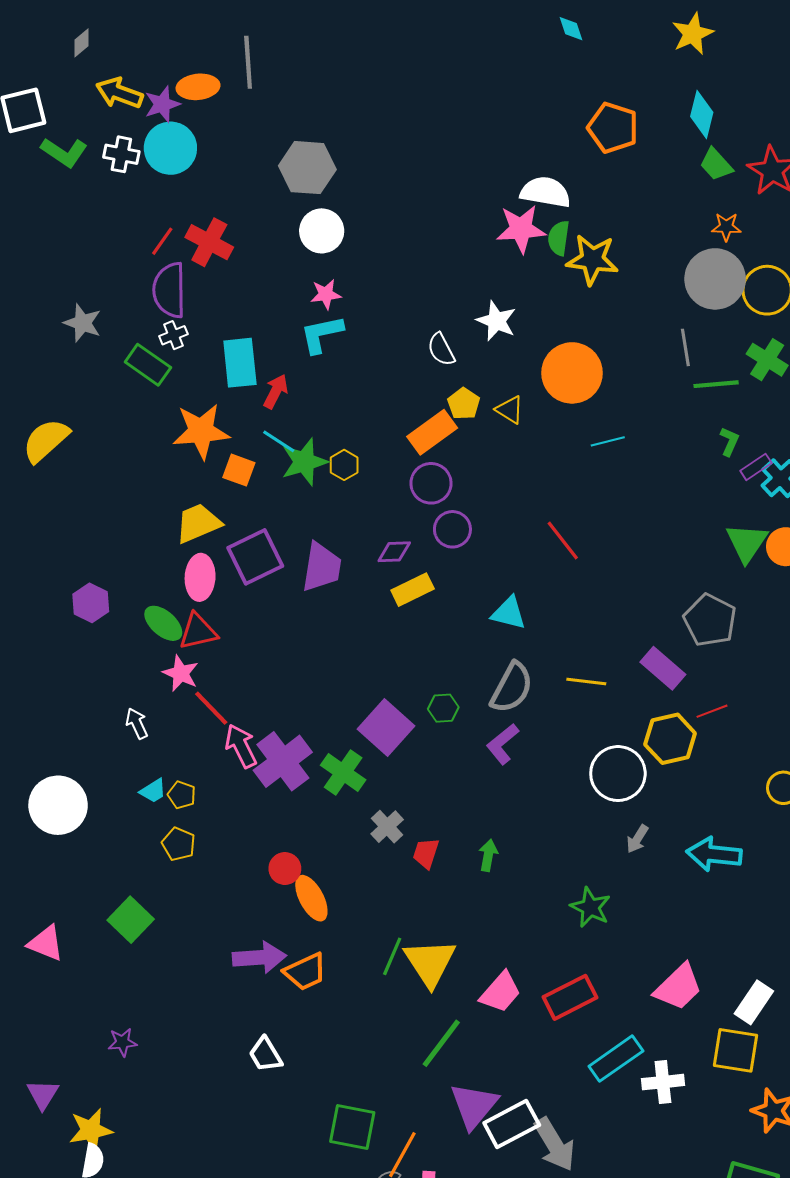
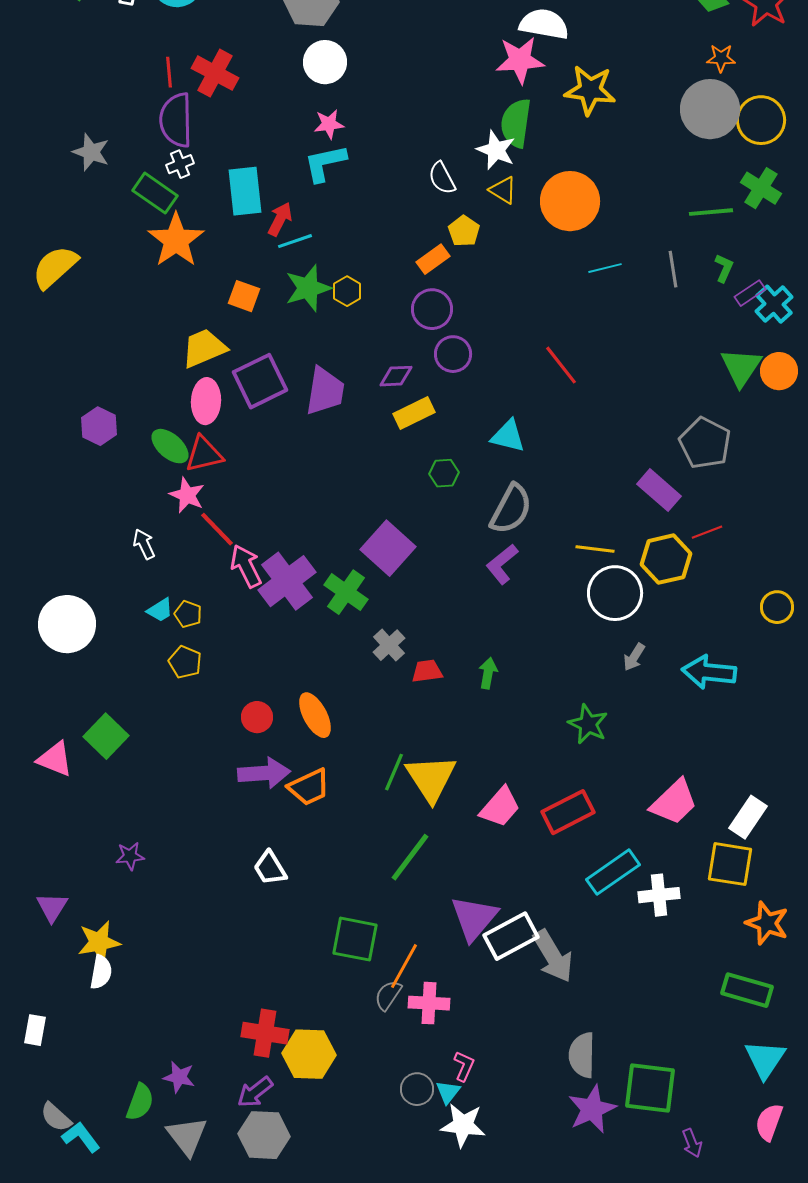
green semicircle: (559, 238) -> (516, 123), moved, size x1.4
red line: (162, 241) -> (169, 72), turned -40
gray line: (685, 347) -> (673, 269), moved
yellow triangle: (510, 410) -> (503, 190), moved
orange star: (201, 431) -> (176, 240), moved, turned -30
orange rectangle: (432, 432) -> (433, 259), size x0.7
cyan line: (279, 441) -> (295, 241), moved, turned -52
yellow line: (586, 682) -> (595, 549), moved
green hexagon: (443, 708) -> (444, 473), moved
red trapezoid: (426, 853) -> (427, 671), turned 64
red circle: (285, 869) -> (257, 717), moved
green square: (131, 920) -> (106, 736), moved
green line: (441, 1043) -> (410, 857), moved

